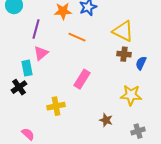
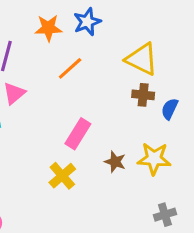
orange line: (77, 37) -> (70, 68), turned -66
yellow cross: (56, 106) -> (62, 176), moved, turned -30
brown star: (106, 120) -> (115, 162), moved

